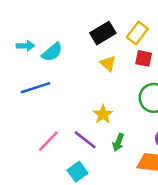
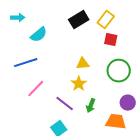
cyan arrow: (25, 46) -> (18, 18), moved
yellow triangle: (108, 64) -> (83, 64), moved, turned -48
pink line: (48, 141) -> (36, 89), moved

